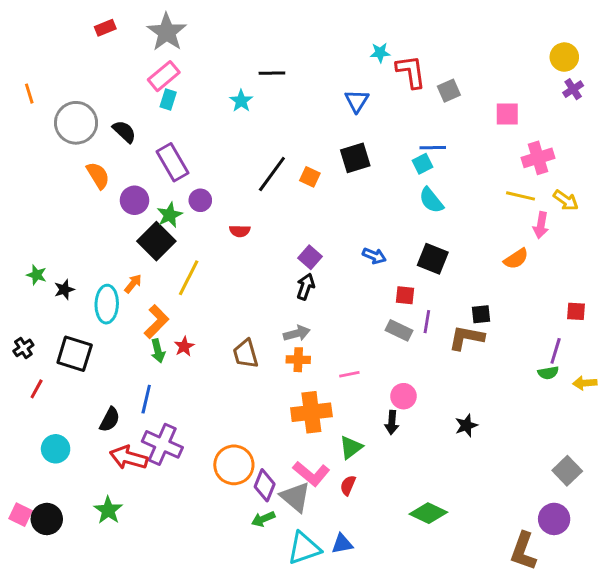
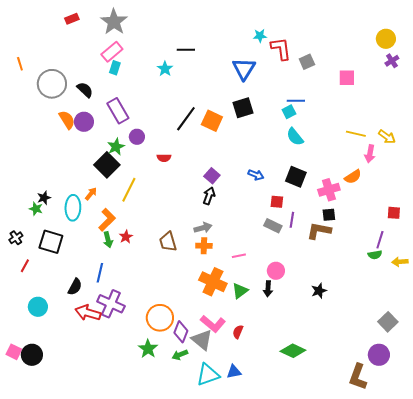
blue triangle: (357, 101) -> (244, 69), size x1.4
pink cross: (538, 158) -> (329, 190), moved
orange square: (310, 177) -> (212, 121), size x1.5
purple circle: (134, 200) -> (84, 122), moved
green star: (37, 275) -> (36, 209), moved
orange cross: (311, 412) -> (213, 282), turned 32
green triangle: (351, 447) -> (240, 291), moved
green star: (108, 510) -> (148, 349), moved

